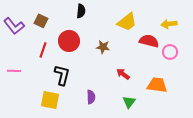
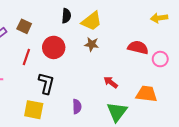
yellow trapezoid: (127, 22) -> (92, 21), moved
yellow arrow: (169, 24) -> (159, 18), moved
brown star: (103, 47) -> (92, 44), moved
green triangle: (129, 102) -> (117, 112), size x1.5

